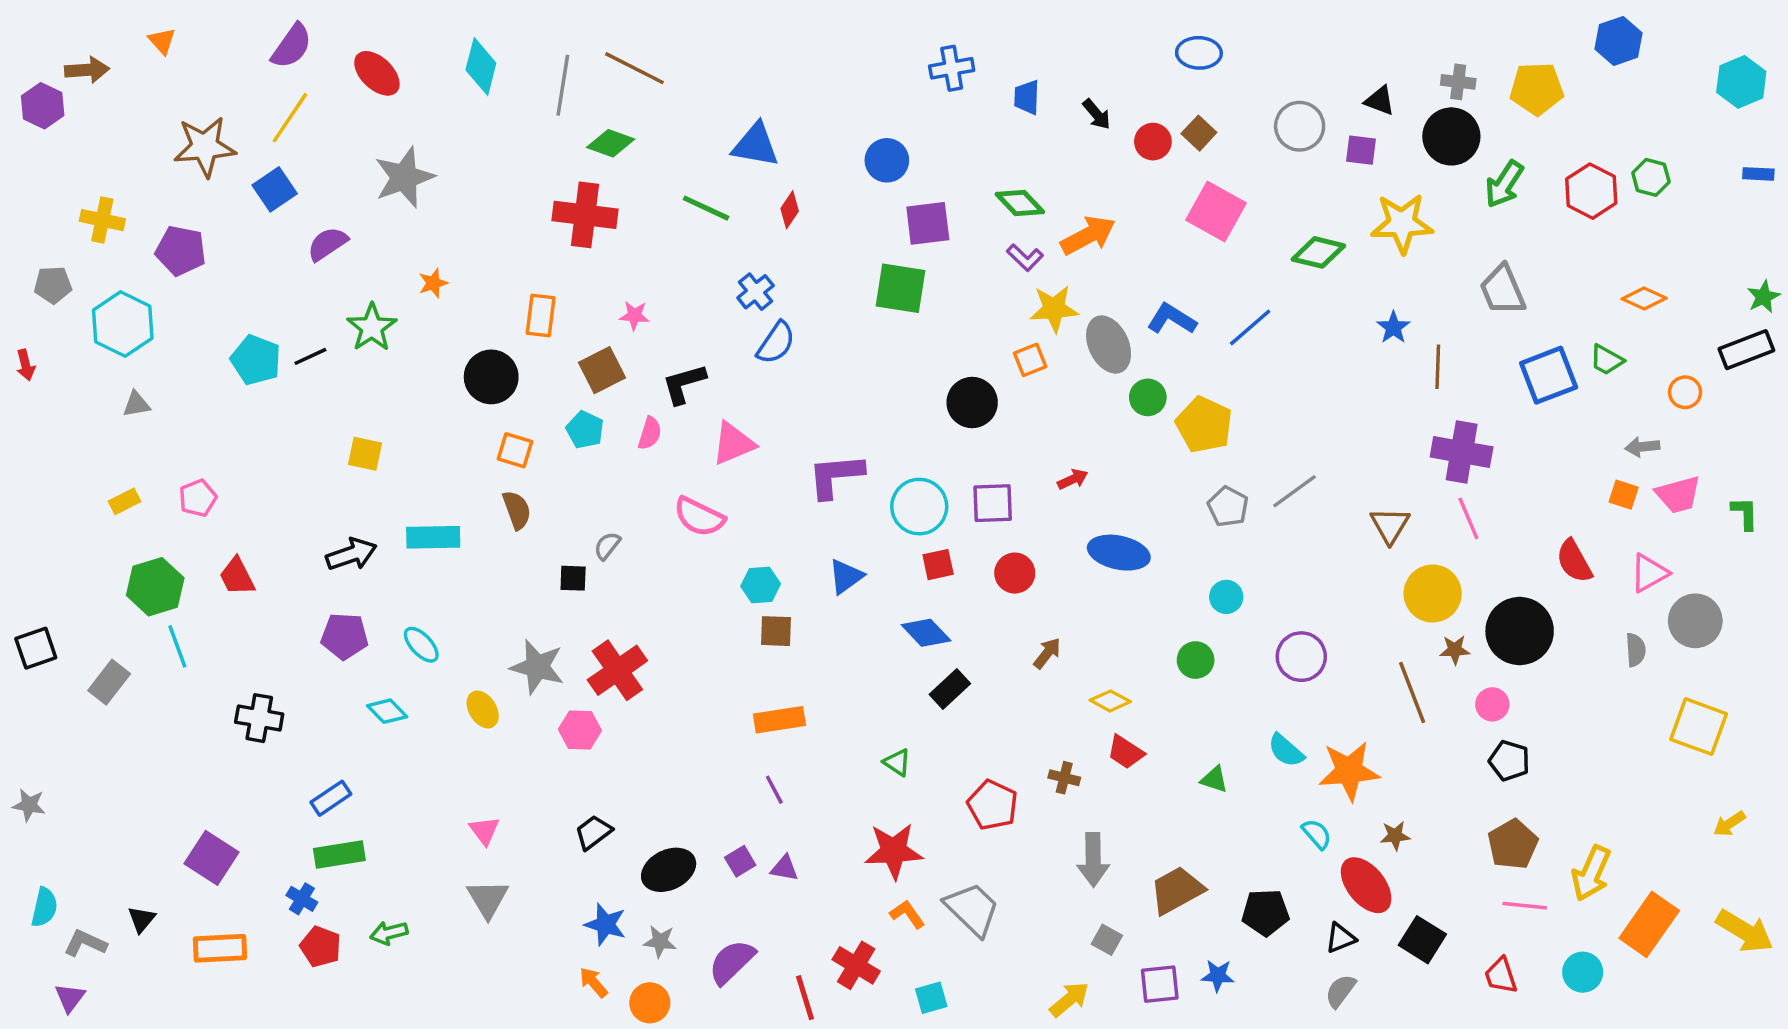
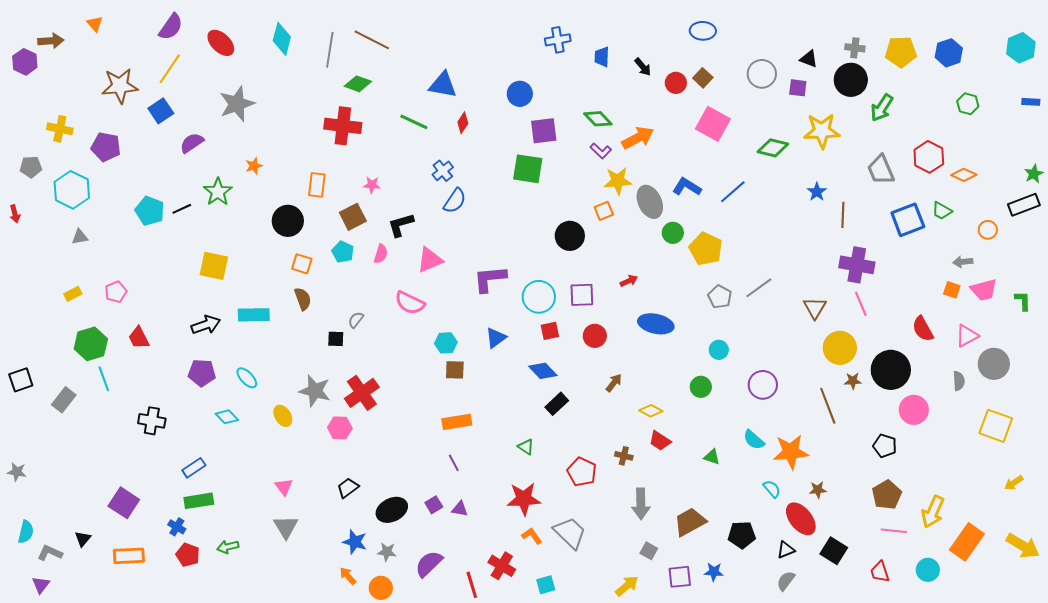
blue hexagon: (1619, 41) -> (949, 53), moved
red hexagon: (1591, 191) -> (929, 157), moved
yellow square: (365, 454) -> (214, 266), size x1.4
pink circle: (1492, 704) -> (914, 410), moved, size x1.5

